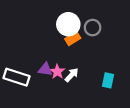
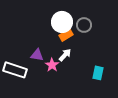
purple triangle: (45, 69) -> (37, 55), moved
white arrow: (72, 75) -> (65, 55), moved

